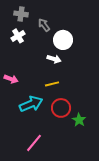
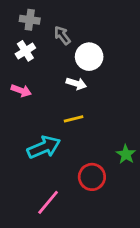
pink arrow: (11, 79) -> (21, 91), moved
red circle: (61, 108) -> (92, 177), moved
green star: (79, 120) -> (126, 154), moved

